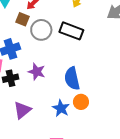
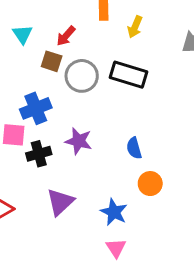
blue semicircle: (72, 78) -> (134, 148), size x0.6
blue star: (61, 108) -> (114, 212), moved

